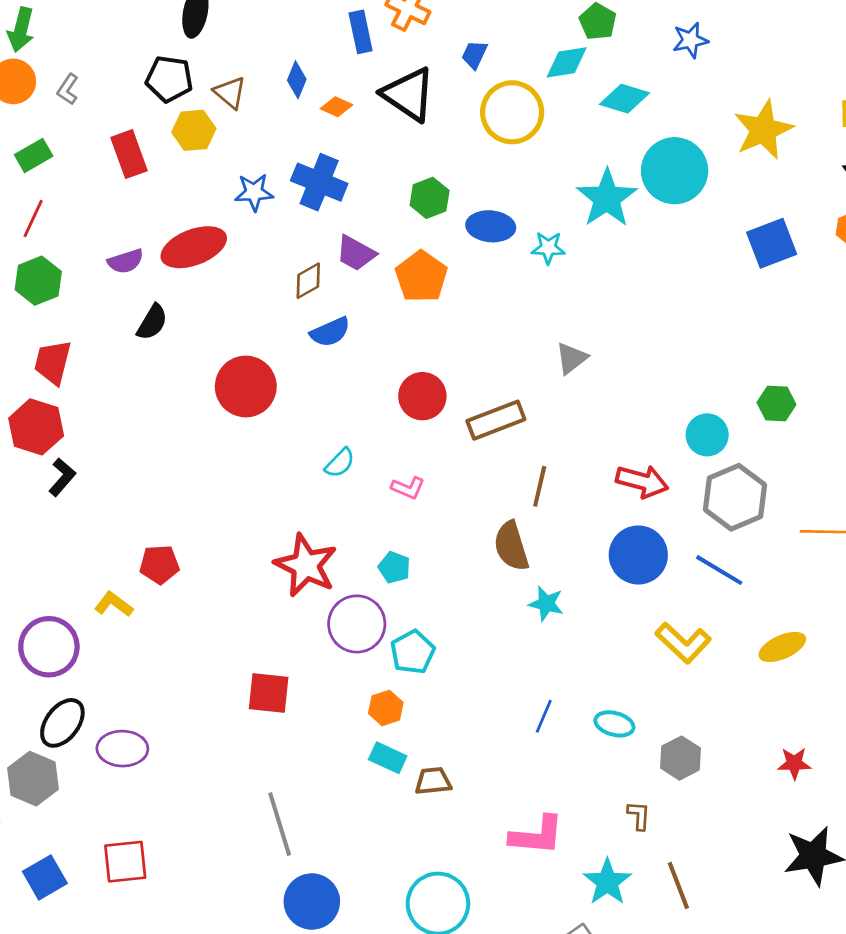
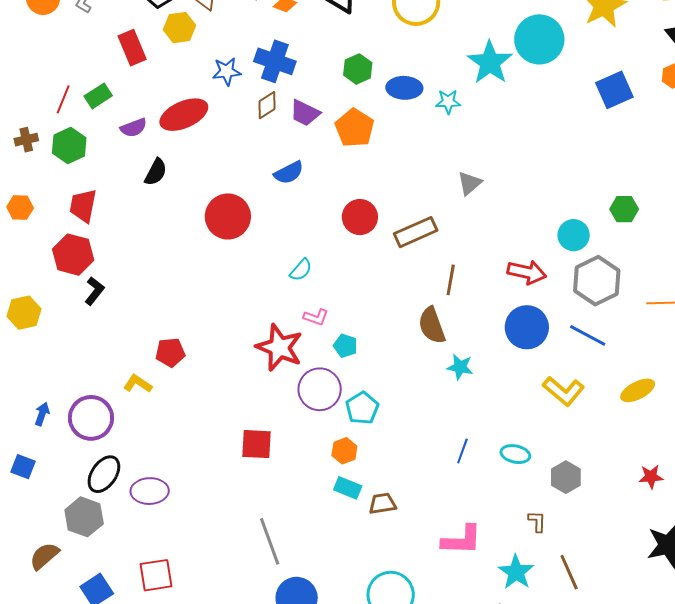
green rectangle: (34, 155) -> (98, 96), moved
brown diamond: (308, 281) -> (267, 105), moved
pink L-shape: (408, 488) -> (316, 317), moved

